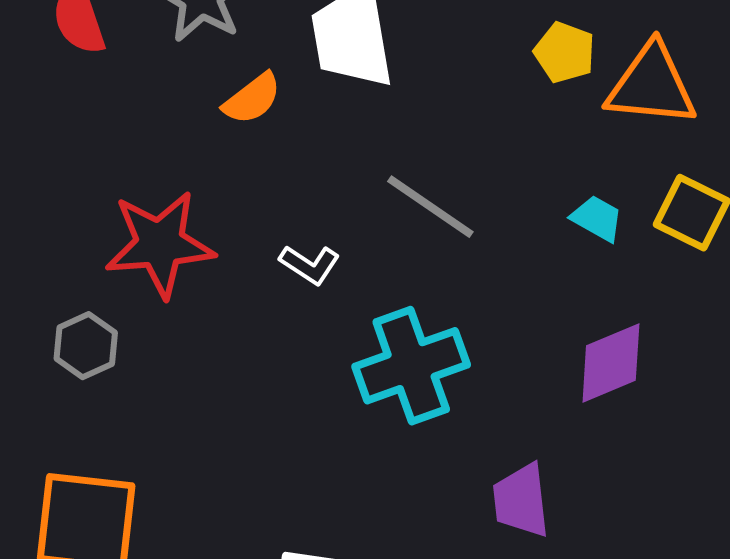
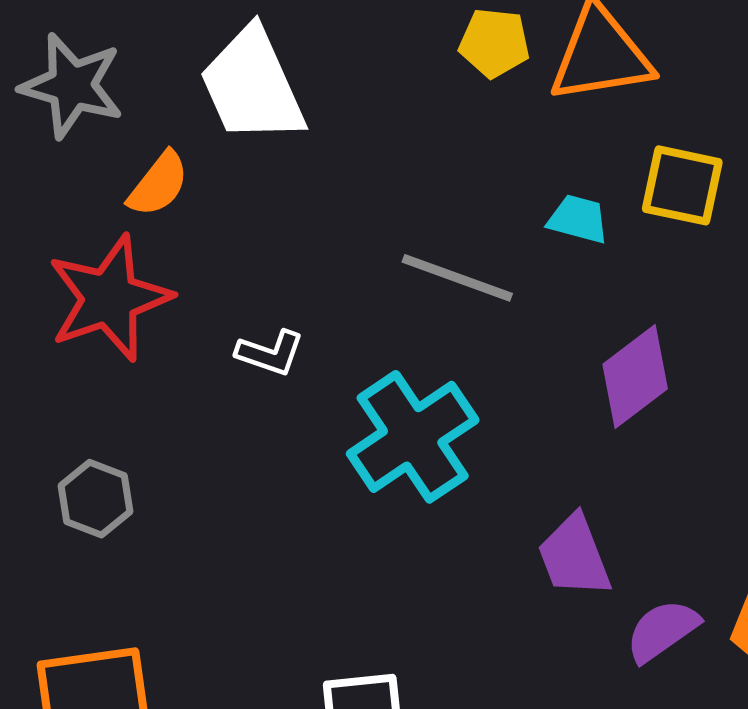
gray line: (430, 207) -> (457, 278), moved
red star: (160, 244) -> (109, 298), moved
gray hexagon: (86, 346) -> (96, 499), moved

